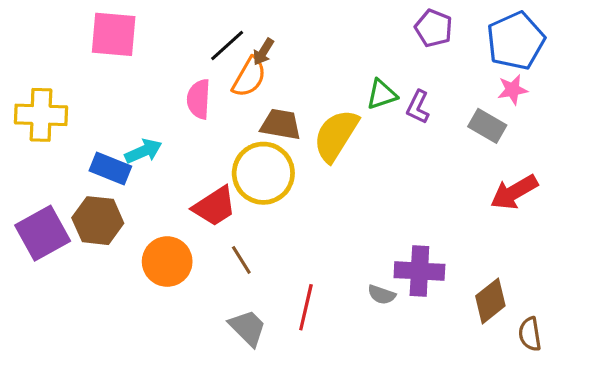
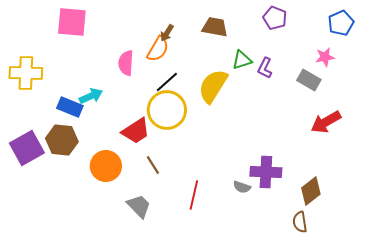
blue pentagon: (516, 41) -> (341, 23), moved, size x0.7
black line: (227, 46) -> (167, 82), moved
brown trapezoid: (281, 124) -> (215, 27), moved
gray trapezoid: (248, 328) -> (139, 206), moved
brown semicircle: (530, 334) -> (300, 222), moved

